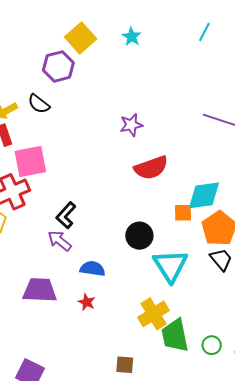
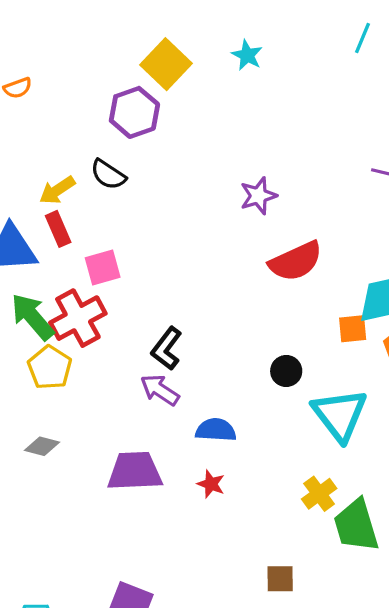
pink square: (30, 161) -> (103, 268), size x0.7
black circle: (139, 236) -> (286, 371), size x0.7
yellow cross: (154, 314) -> (319, 494), size x0.7

